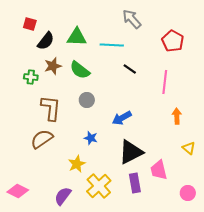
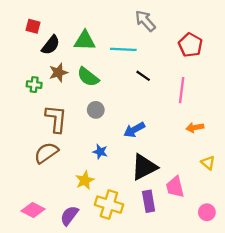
orange arrow: (177, 116) -> (195, 128), turned -98
yellow cross: (99, 186) -> (109, 205), turned -30
pink diamond: (18, 191) -> (33, 210), moved

